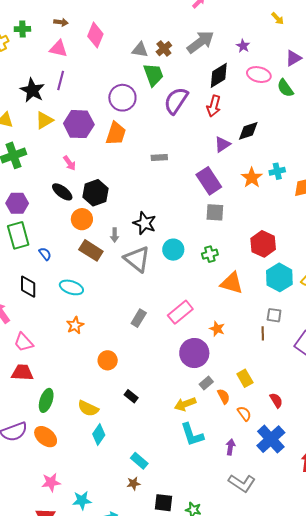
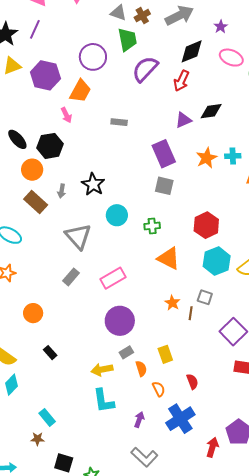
pink arrow: (69, 163) -> (66, 115), moved
gray triangle: (137, 259) -> (78, 236), moved
orange star: (217, 329) -> (172, 303), moved

